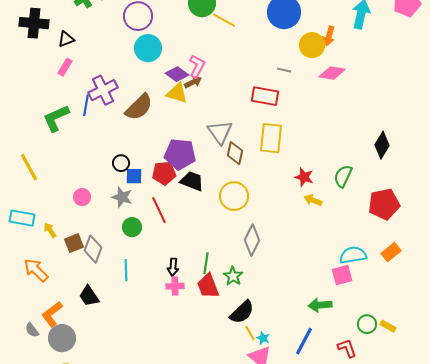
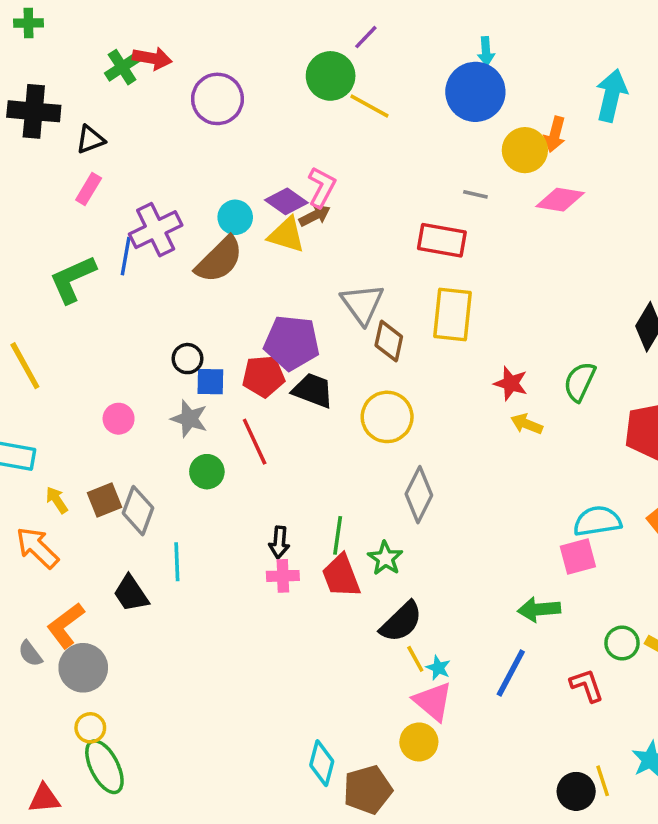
cyan circle: (148, 48) -> (235, 217), moved, size x0.7
yellow arrow: (50, 230) -> (57, 500), moved
cyan line: (126, 270) -> (177, 562), moved

